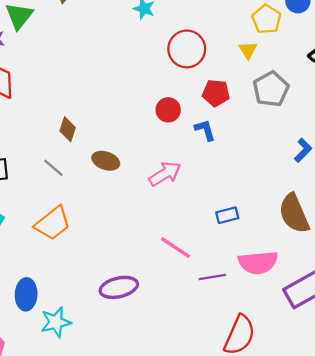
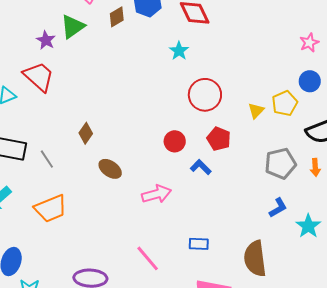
yellow pentagon: (266, 19) -> (285, 103), moved
gray pentagon: (271, 89) -> (280, 163), moved
blue L-shape: (205, 130) -> (201, 167), turned -45
gray line: (53, 168) -> (47, 159), moved

